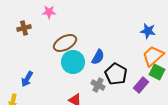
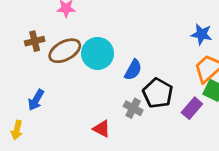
brown cross: (24, 28) -> (35, 41), moved
brown ellipse: (65, 43) -> (65, 51), moved
cyan circle: (73, 62) -> (98, 53), moved

